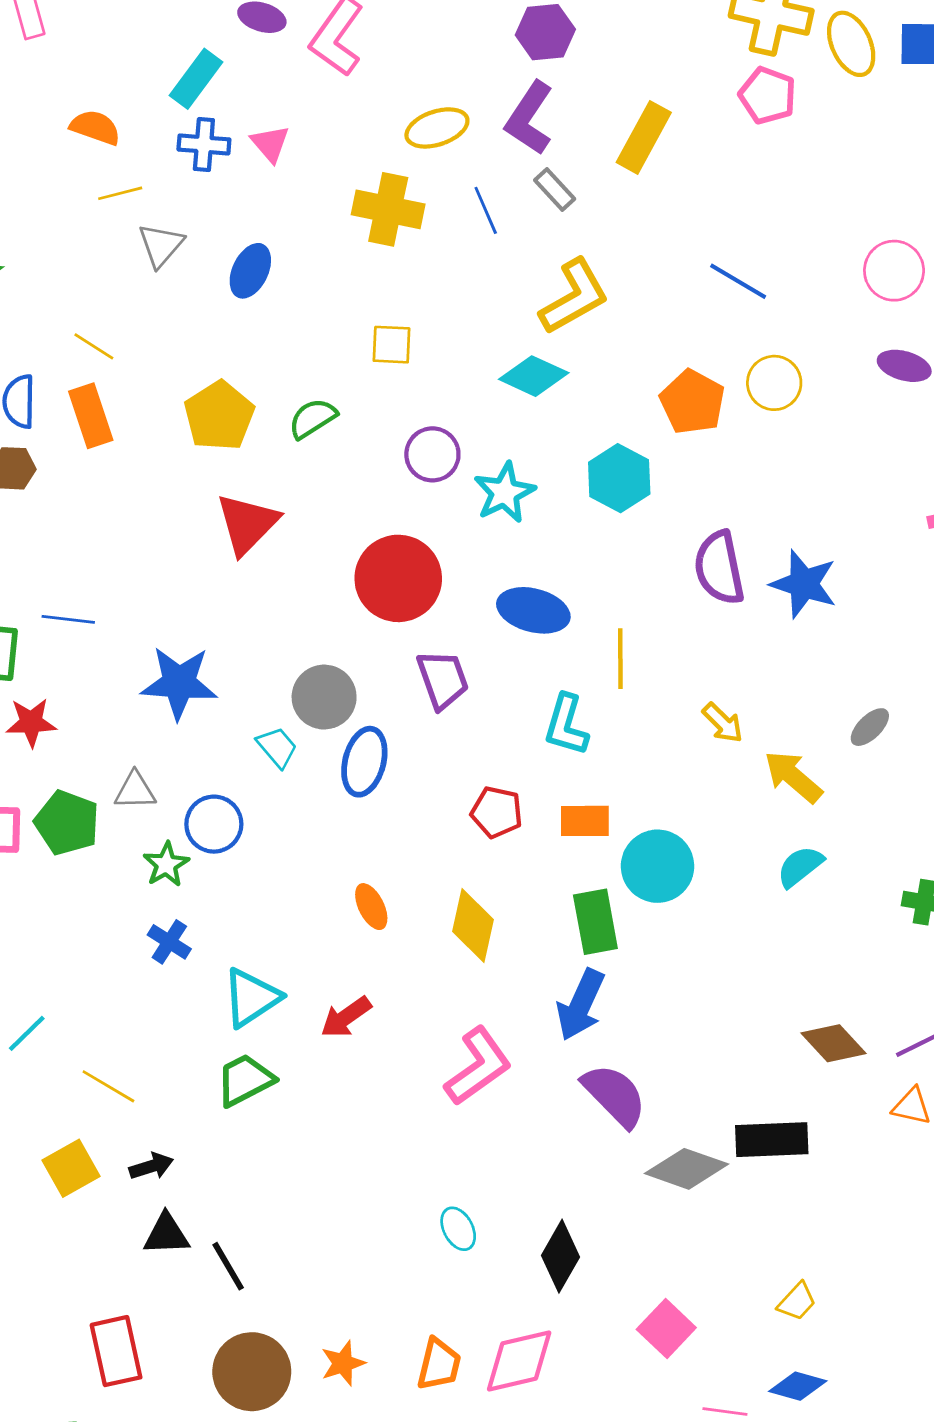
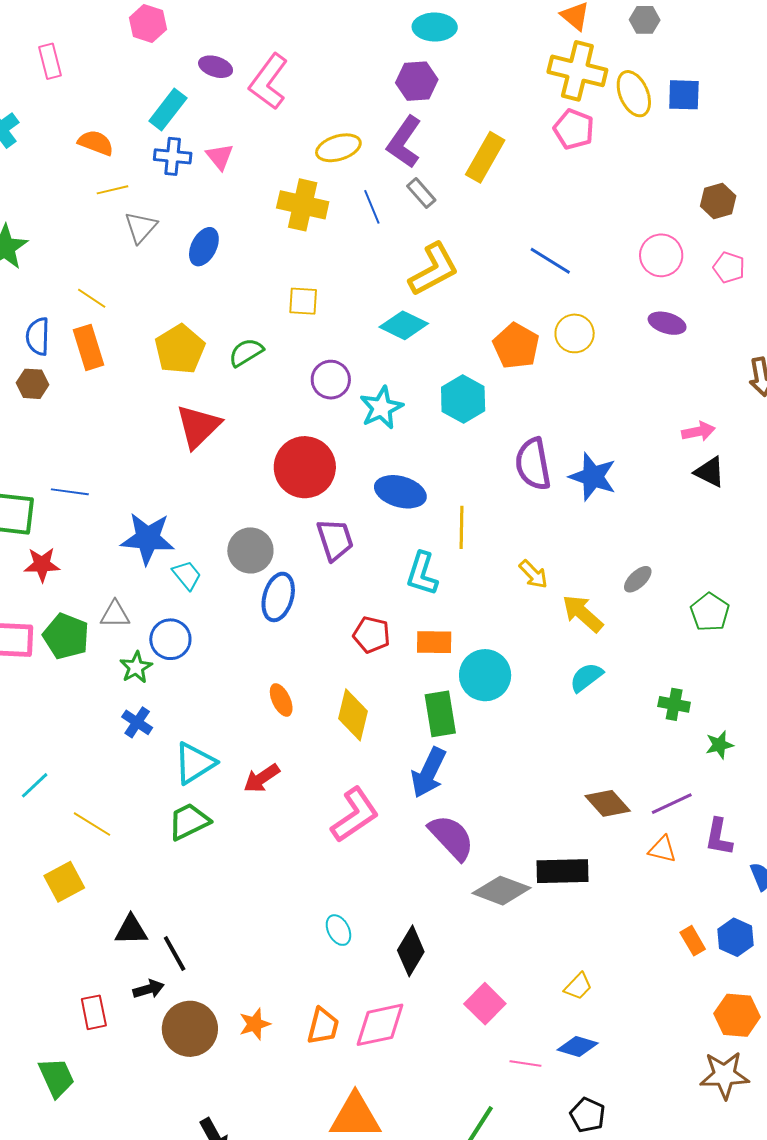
cyan trapezoid: (277, 747) -> (187, 575), moved
black arrow: (151, 1166) -> (149, 989), moved
red rectangle: (116, 1351) -> (94, 1012), size x0.7

